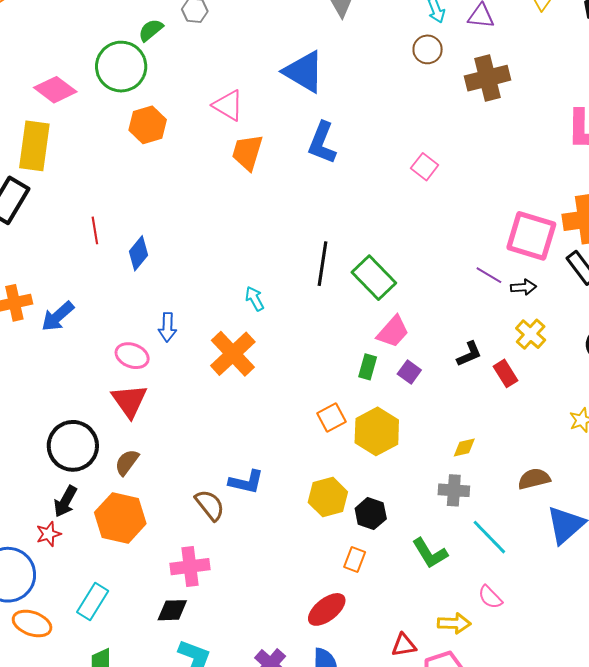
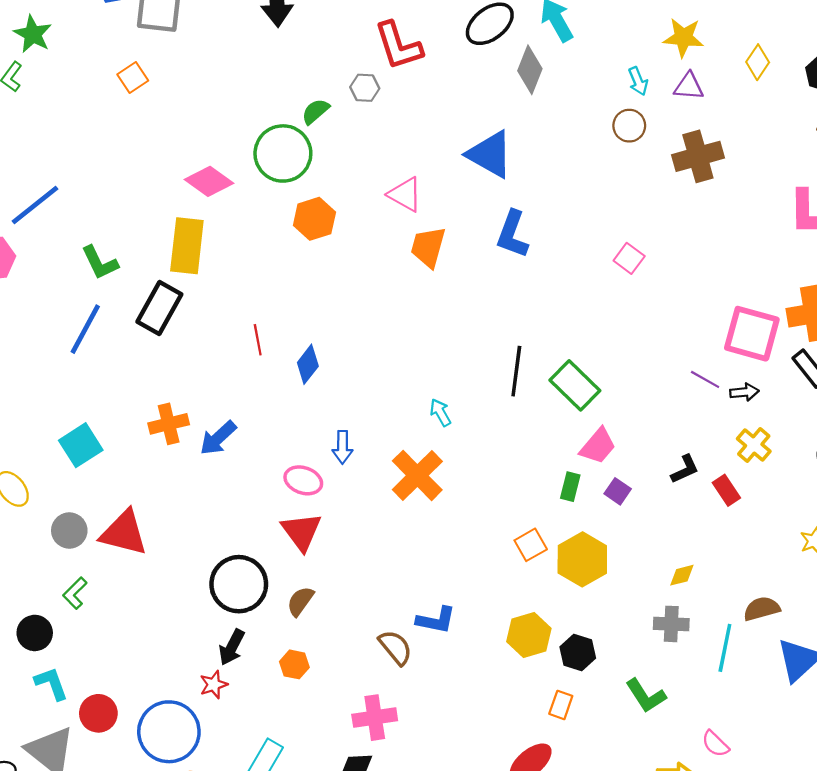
orange hexagon: (120, 518) -> (294, 664), size x0.5
cyan line: (489, 537) -> (725, 648), moved, turned 57

